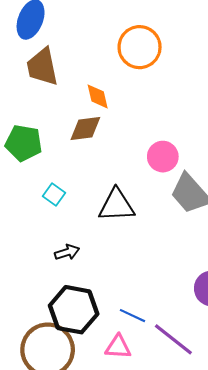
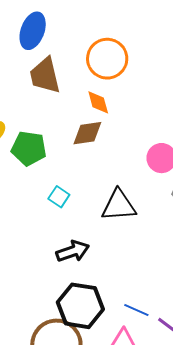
orange circle: (140, 47) -> (107, 59), moved
black arrow: (67, 252) -> (73, 251), size x1.4

